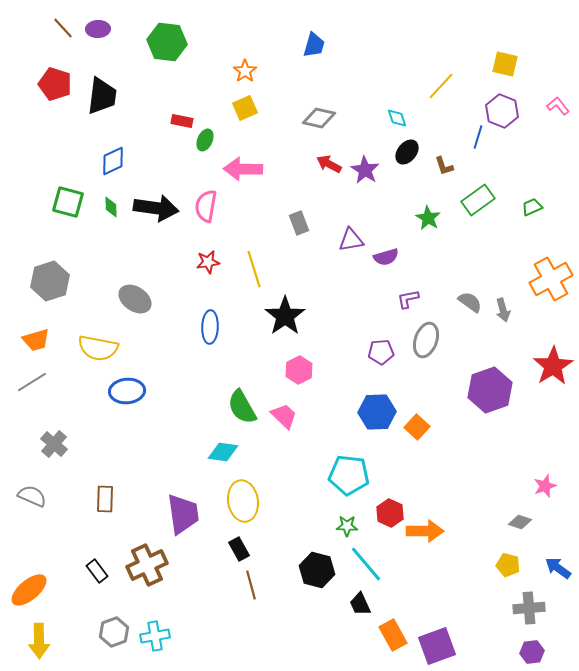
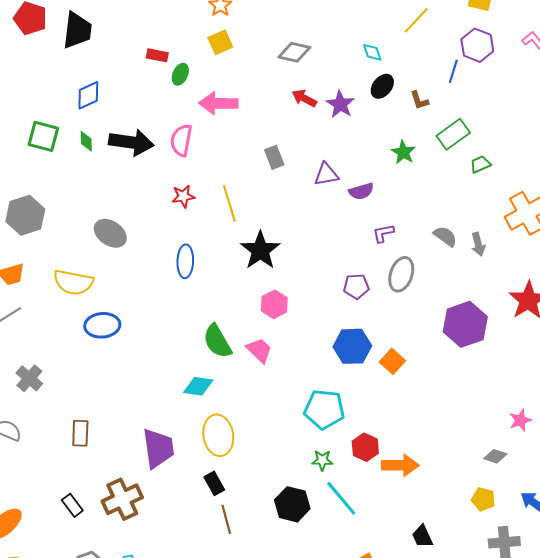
green trapezoid: (532, 207) -> (480, 164), moved
black trapezoid: (360, 604) -> (422, 536), moved

